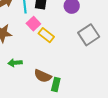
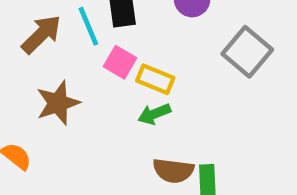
green arrow: (15, 63) -> (154, 114), moved

